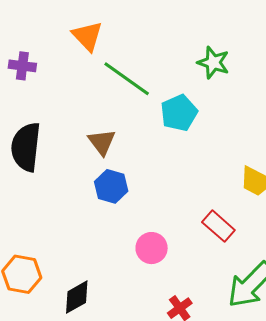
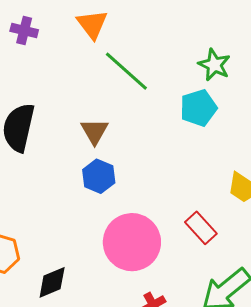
purple cross: (22, 66) -> (24, 31), moved
cyan pentagon: (179, 113) -> (198, 108), moved
pink circle: (152, 248) -> (132, 242), size x1.8

